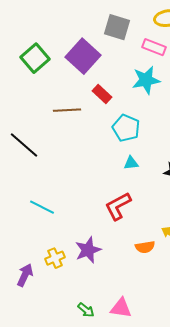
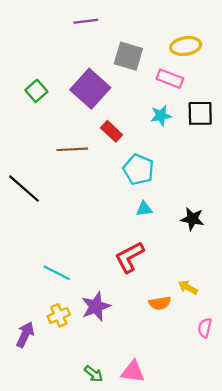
green square: (35, 58) -> (36, 91), size x0.7
cyan star: (146, 80) -> (161, 116), size x0.7
cyan line: (42, 207) -> (57, 273), moved

